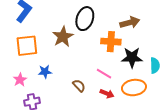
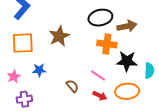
black ellipse: (85, 19) -> (100, 18), moved, turned 55

